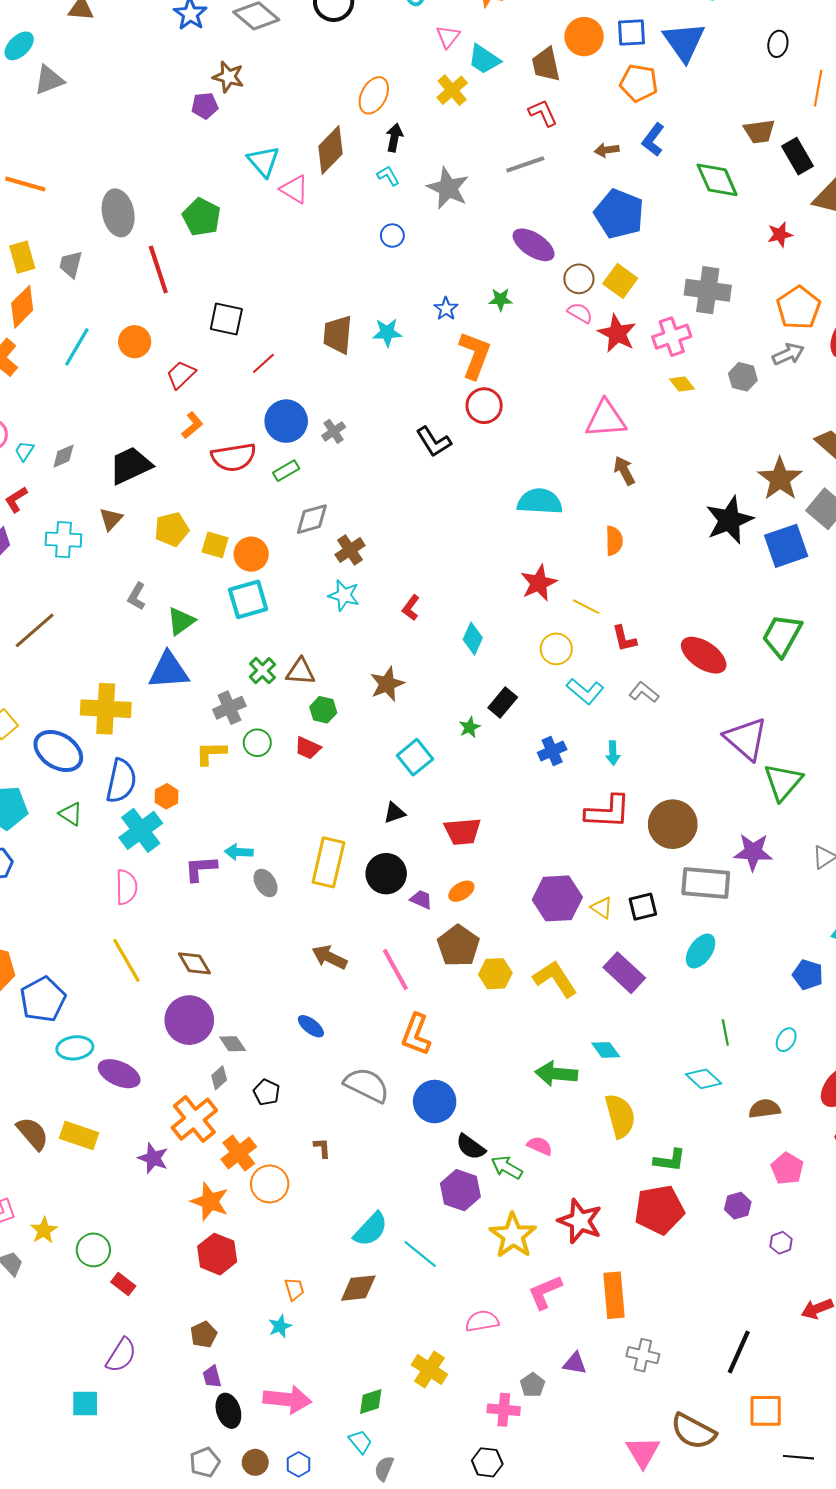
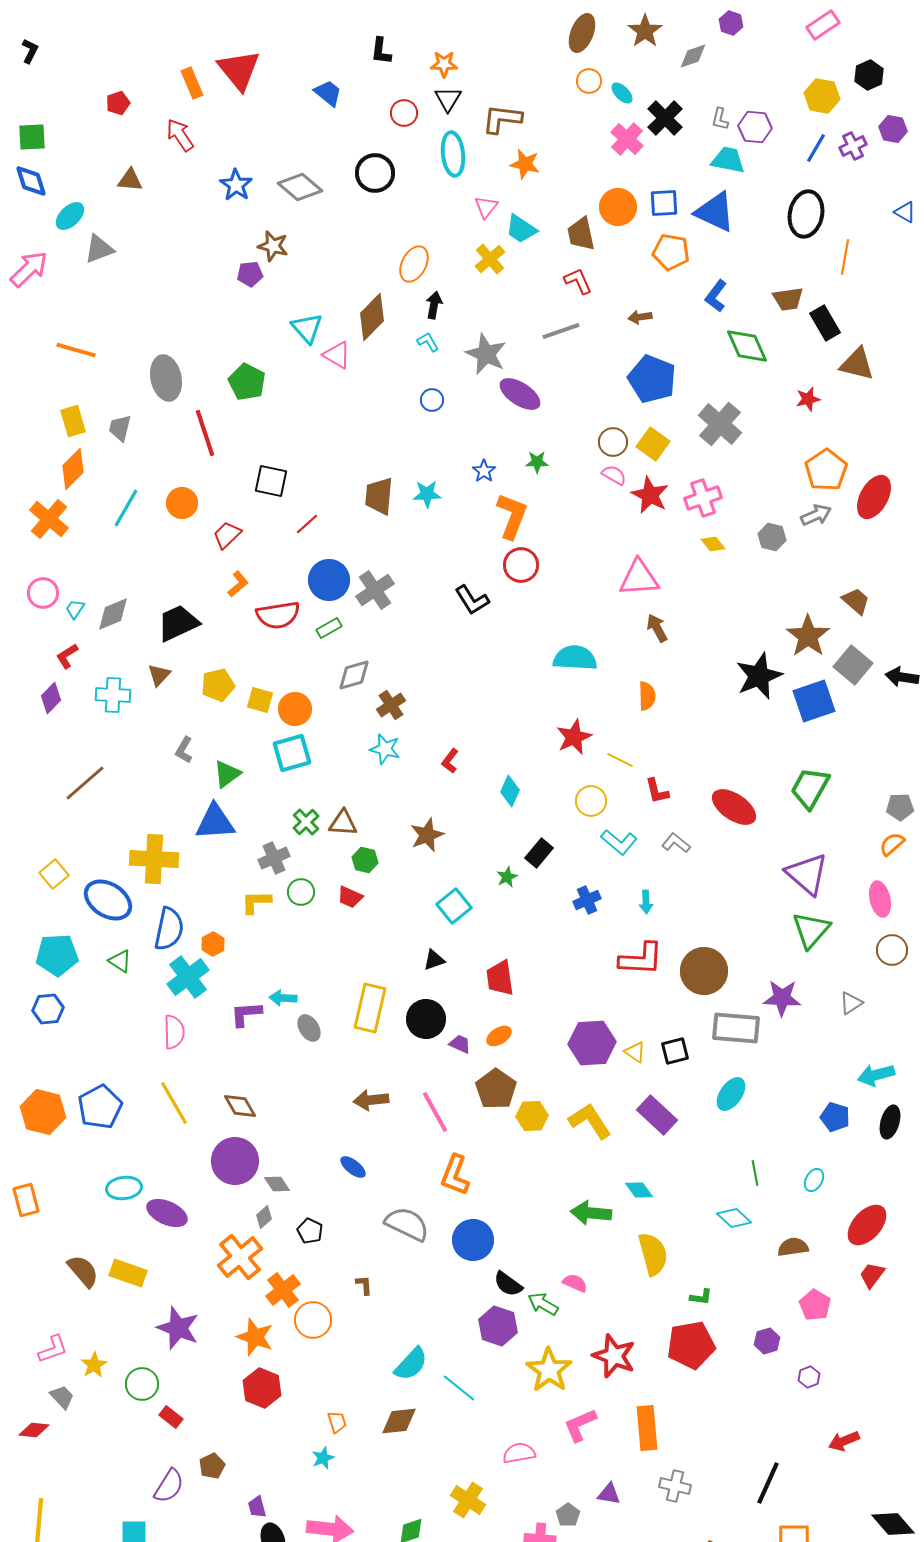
blue triangle: (684, 42) -> (715, 212), turned -30
black ellipse: (778, 44) -> (806, 214), size x1.8
blue L-shape: (653, 140) -> (716, 296), moved
purple ellipse: (534, 245) -> (520, 394), moved
gray cross: (708, 290) -> (720, 424), moved, turned 33
gray cross: (334, 431) -> (375, 590), size x1.6
gray diamond: (63, 456) -> (113, 614), size x1.4
purple triangle: (746, 739) -> (807, 874), moved
red trapezoid: (462, 831) -> (500, 978), turned 87
brown arrow: (329, 957) -> (371, 1100), turned -32
blue pentagon: (43, 999) -> (100, 1107), moved
purple star: (153, 1158) -> (178, 1328), moved, size x1.4
green L-shape: (670, 1160) -> (701, 1297), size x0.7
brown pentagon: (204, 1334) -> (212, 1466), moved

